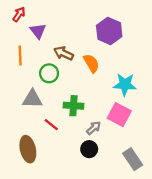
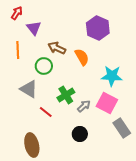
gray triangle: (32, 99) -> (29, 89), turned 30
green cross: (74, 106) -> (66, 95), turned -36
gray arrow: (94, 128) -> (84, 106), moved
brown ellipse: (28, 149) -> (32, 145), moved
gray rectangle: (133, 159) -> (122, 128), moved

